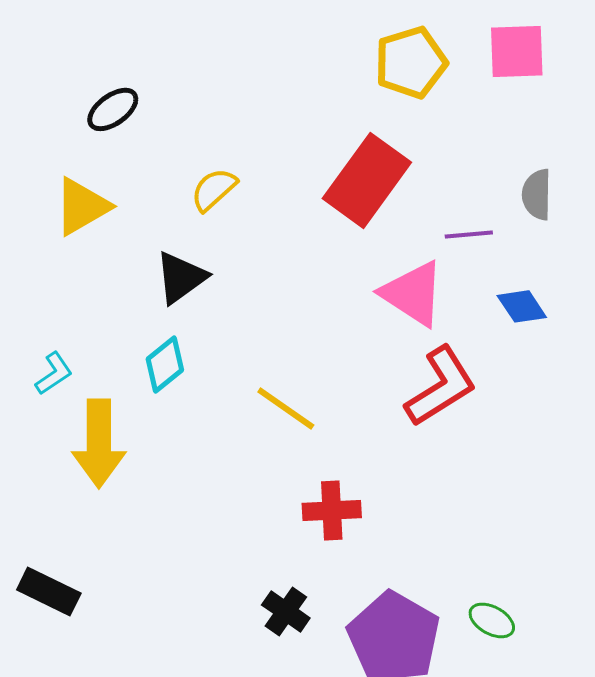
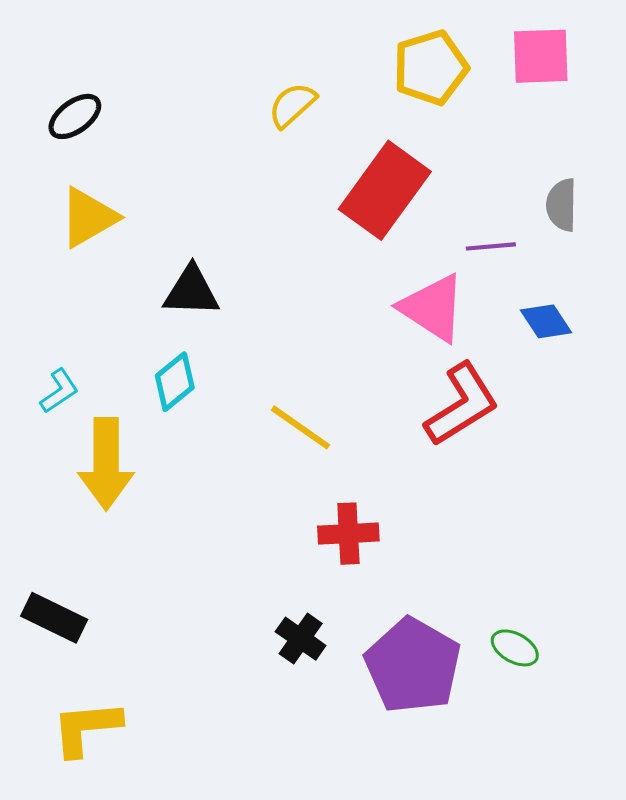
black ellipse: (113, 109) -> (75, 116), moved
yellow semicircle: (214, 189) -> (292, 105), moved
black triangle: (181, 277) -> (191, 291), turned 38

